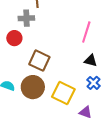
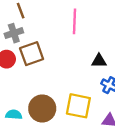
pink line: (86, 32) -> (74, 21), moved
brown square: (39, 61) -> (32, 54), moved, turned -30

